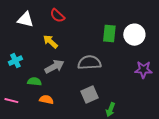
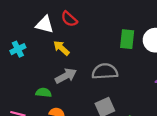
white triangle: (25, 20) -> (45, 25), moved
cyan cross: (15, 61) -> (18, 49), moved

